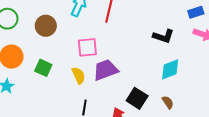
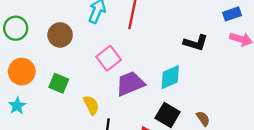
pink square: (87, 47) -> (109, 58), turned -30
cyan diamond: (170, 69) -> (170, 77), moved
yellow semicircle: (79, 75) -> (91, 105), moved

